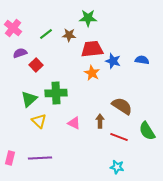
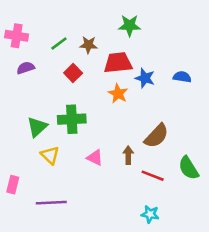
green star: (88, 18) -> (130, 26), moved
pink cross: (13, 28) -> (17, 36), turned -30
red square: (36, 65) -> (73, 73), moved
brown semicircle: (122, 106) -> (156, 136), turned 100
pink rectangle: (10, 158) -> (13, 185), moved

